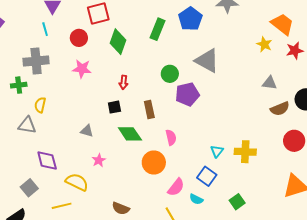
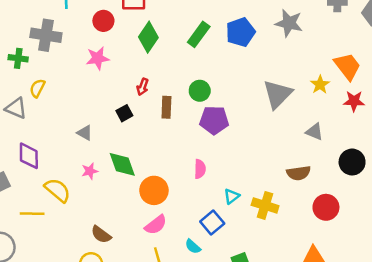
gray triangle: (207, 61) -> (278, 94), moved, turned 32
pink star: (82, 69) -> (98, 58), turned -30
black square: (114, 107) -> (124, 113), turned -32
brown semicircle: (280, 109) -> (299, 173), moved
brown rectangle: (149, 110) -> (166, 107), moved
green diamond: (130, 134) -> (122, 164), moved
pink semicircle: (171, 137) -> (200, 169), moved
pink semicircle: (176, 187) -> (156, 225), moved

